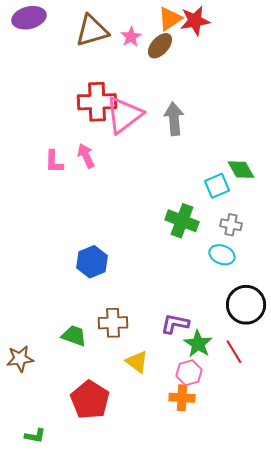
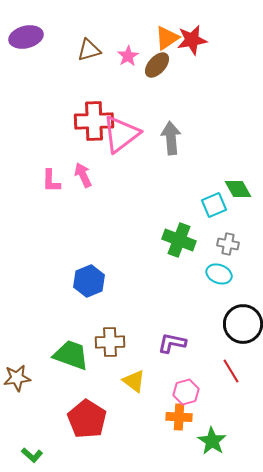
brown triangle: (92, 31) -> (89, 50), size x0.7
green trapezoid: (74, 336) -> (71, 355), size x1.4
green star: (198, 344) -> (212, 441), moved
green L-shape: (35, 436) -> (32, 455), turned 30

